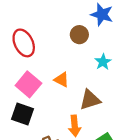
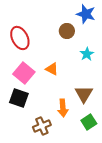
brown triangle: (90, 100) -> (84, 94), moved, turned -42

